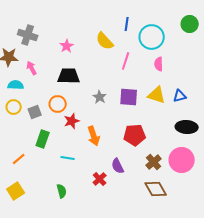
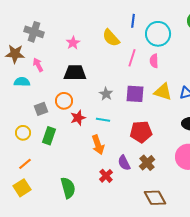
pink semicircle: (159, 64) -> (154, 61), moved
yellow circle: (14, 107) -> (23, 133), moved
orange arrow: (94, 136) -> (98, 145), moved
cyan line: (68, 158) -> (103, 120), moved
orange line: (19, 159) -> (25, 164), moved
brown cross: (154, 162) -> (147, 163), moved
brown diamond: (156, 189) -> (155, 198), moved
green semicircle: (62, 191) -> (68, 188), size x1.5

